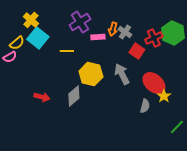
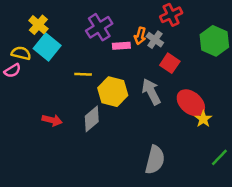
red cross: (154, 38) -> (171, 15), moved
yellow semicircle: (17, 43) -> (21, 53), turned -126
yellow line: (67, 51) -> (83, 74), moved
gray semicircle: (145, 106) -> (155, 160), moved, size x1.6

